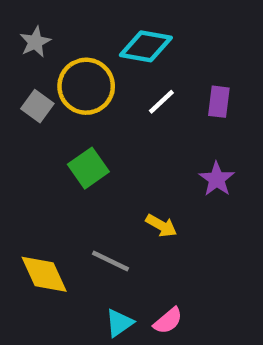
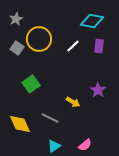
cyan diamond: (146, 46) -> (92, 21), moved
green square: (88, 168) -> (31, 84), moved
purple star: (217, 179) -> (98, 90), moved
pink semicircle: (168, 321) -> (85, 145), moved

